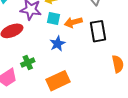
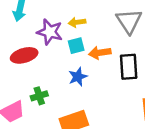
cyan square: (53, 18) -> (76, 46), turned -32

